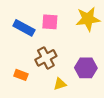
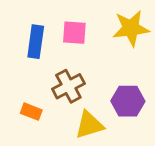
blue rectangle: (24, 28) -> (36, 42), turned 70
yellow triangle: (60, 84) -> (89, 125), size x1.5

